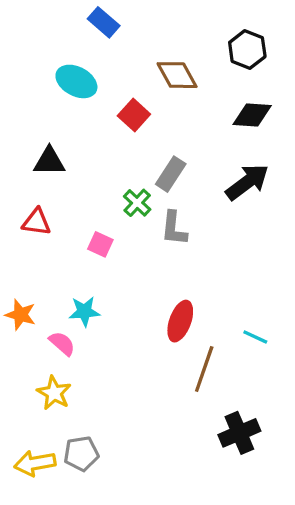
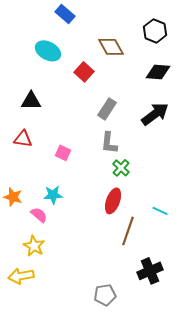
green cross: (137, 203) -> (121, 168), moved
gray pentagon: (81, 454) -> (105, 295), moved
yellow arrow: (35, 463) -> (21, 276), moved

